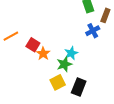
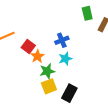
blue cross: (93, 31) -> (62, 40), moved
green star: (64, 64) -> (47, 71), moved

